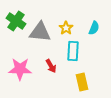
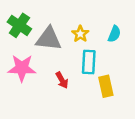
pink star: (20, 69) -> (22, 68), moved
yellow rectangle: (82, 82) -> (106, 86), moved

